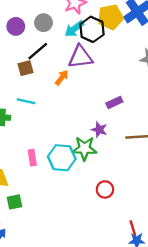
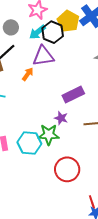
yellow pentagon: (110, 17) -> (68, 21), turned -30
purple rectangle: (114, 103) -> (73, 95), size x1.5
red circle: (105, 189) -> (67, 169), size x1.6

